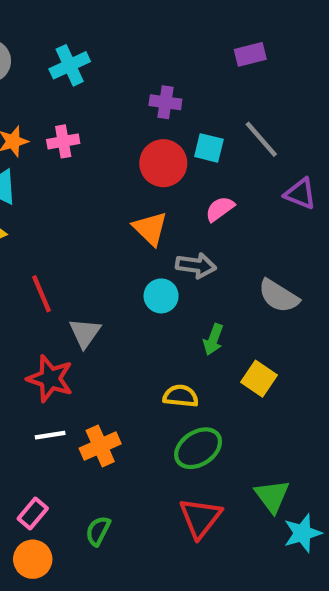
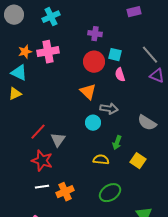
gray line: (261, 139) -> (150, 55), moved
pink cross: (63, 141) -> (48, 52), size x1.5
pink semicircle: (220, 209) -> (120, 75), moved, turned -72
red line: (41, 294) -> (38, 132), moved, turned 66
yellow semicircle: (181, 396) -> (101, 160), moved

